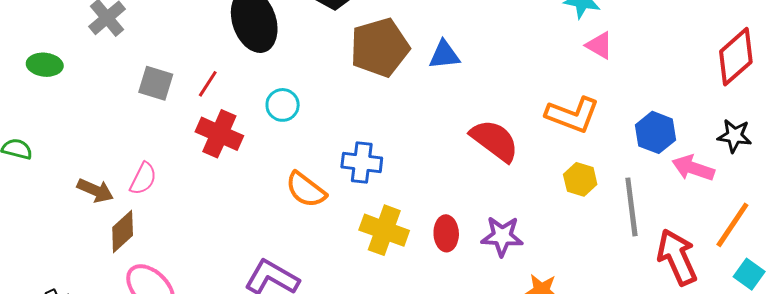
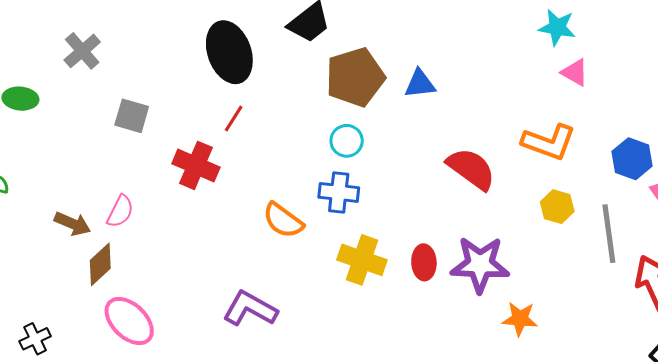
red line: (208, 84) -> (234, 118), moved
cyan circle: (283, 105) -> (347, 141), moved
purple star: (502, 236) -> (480, 264), size x1.4

